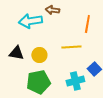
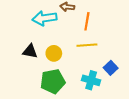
orange line: (87, 24) -> (87, 21), moved
cyan cross: (75, 81) -> (91, 80), turned 30

